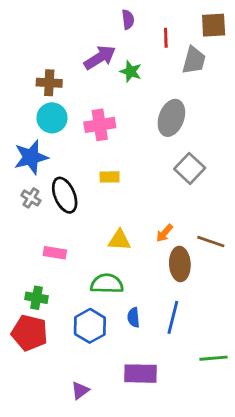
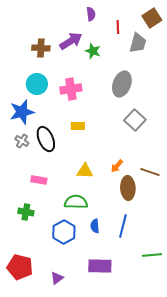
brown square: (214, 25) -> (152, 18), turned -30
brown cross: (49, 83) -> (41, 48), moved
red pentagon: (30, 333) -> (20, 267), moved

